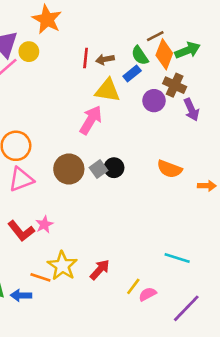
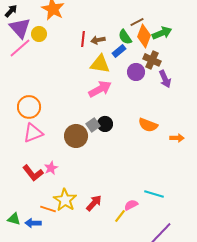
pink arrow: (91, 120) -> (100, 89), moved, turned 30
brown circle: (69, 169) -> (76, 136), moved
pink semicircle: (148, 294) -> (131, 205), moved

